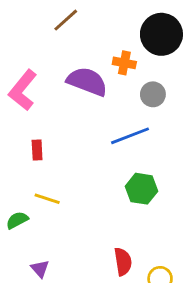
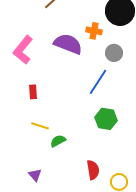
blue line: (130, 136) -> (98, 82), turned -36
green semicircle: (17, 220) -> (58, 141), moved

